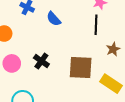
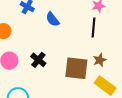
brown star: (113, 49) -> (100, 60), moved

